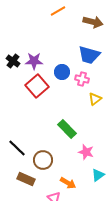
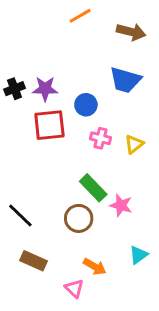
black cross: (13, 61) -> (15, 89), turned 32
pink cross: (82, 79) -> (101, 138), moved
red square: (37, 86) -> (49, 125), turned 35
pink star: (86, 152) -> (121, 205), moved
brown circle: (43, 160) -> (79, 218), moved

